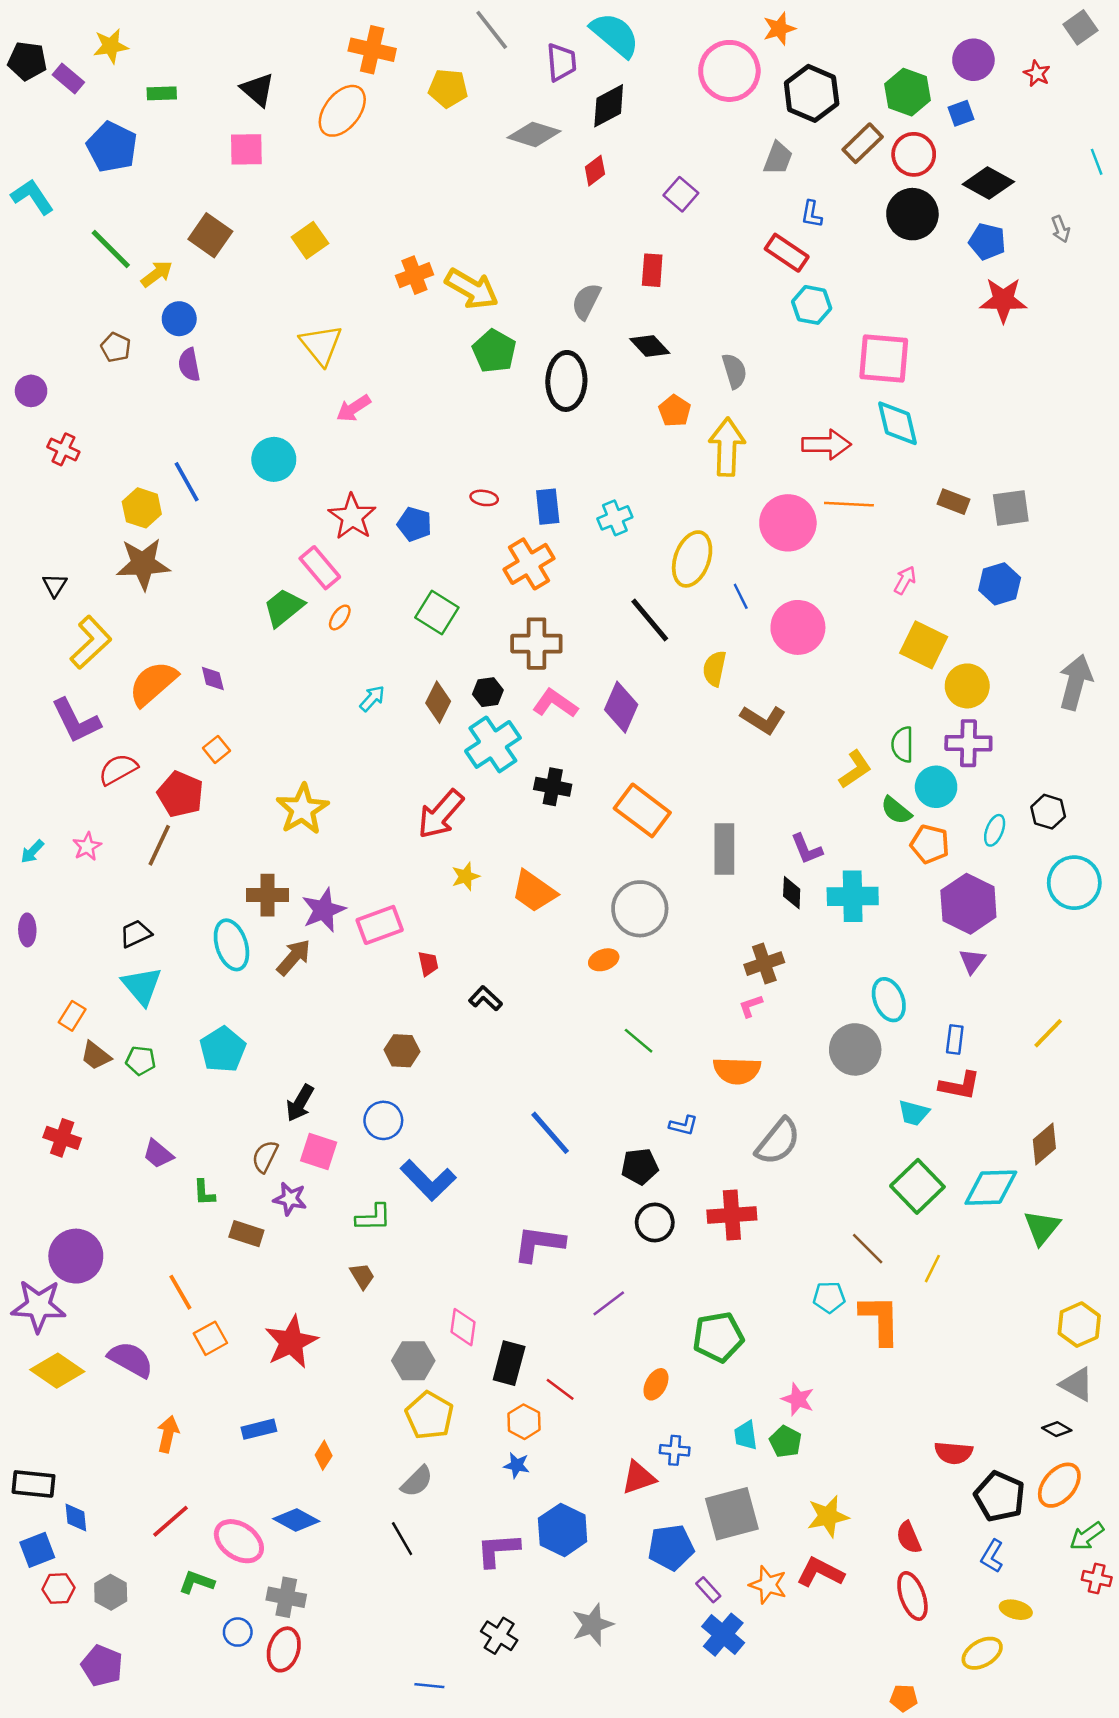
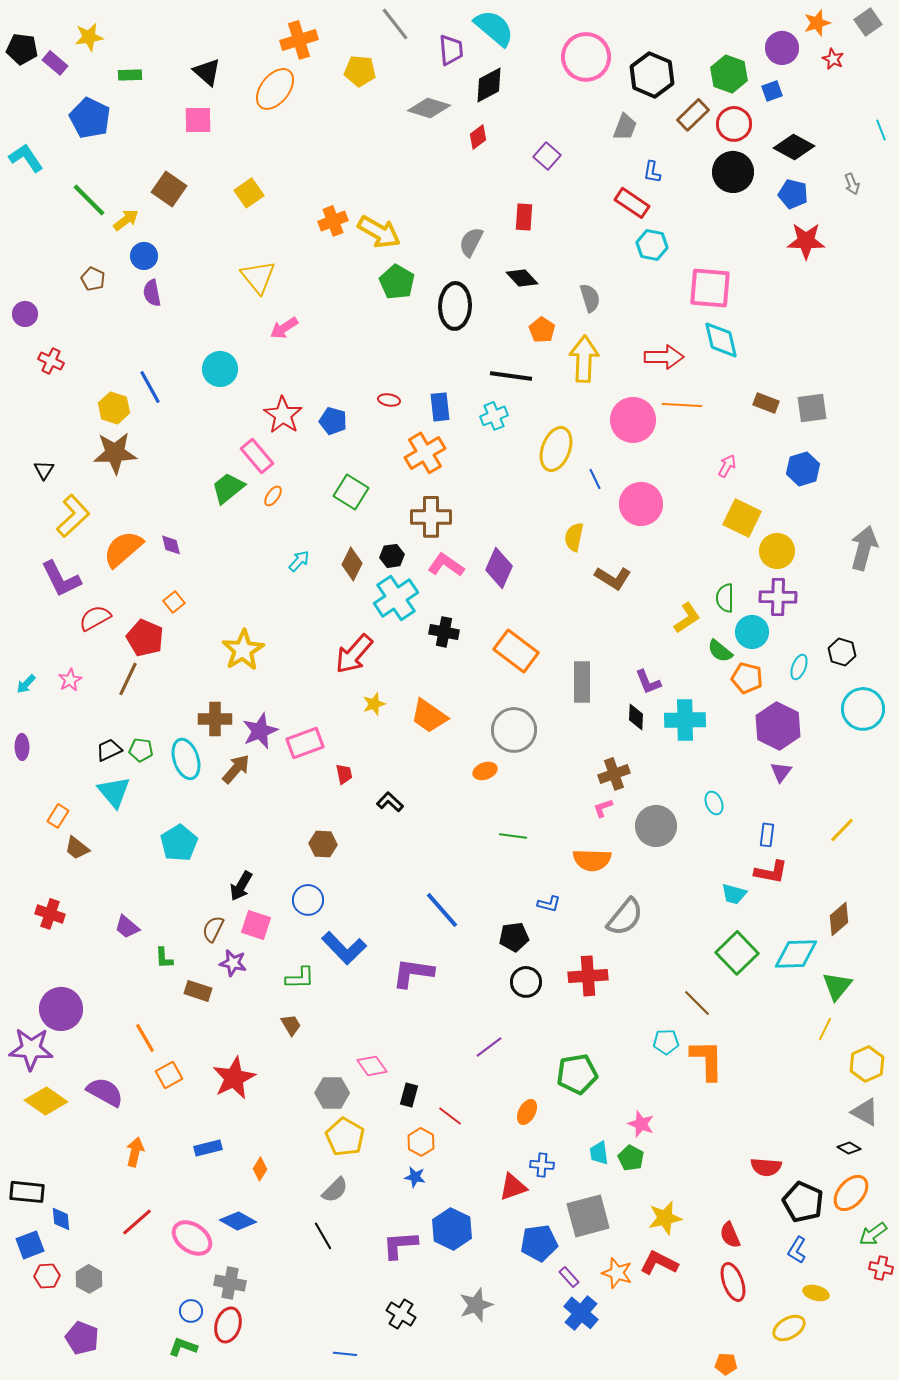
orange star: (779, 29) -> (817, 23), moved
orange cross: (372, 50) -> (299, 40), turned -30
black line: (650, 620) -> (511, 376), moved, turned -42
cyan ellipse: (889, 1000) -> (714, 803), size x0.7
green line: (639, 1041) -> (513, 836), turned -32
gray circle: (855, 1049) -> (656, 826), moved
green pentagon: (141, 1061) -> (141, 750), moved
purple L-shape: (539, 1244) -> (413, 973), moved
yellow line: (932, 1269) -> (825, 1029), moved
pink diamond: (463, 1327) -> (372, 1066), turned -44
black rectangle: (509, 1363) -> (409, 1095), size x0.7
green L-shape: (197, 1582) -> (183, 1347), moved

